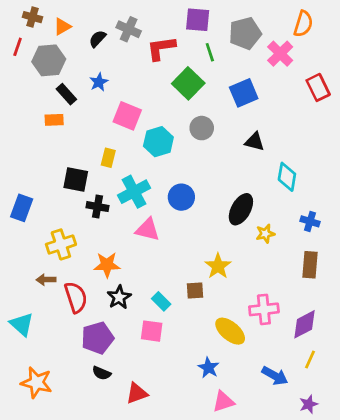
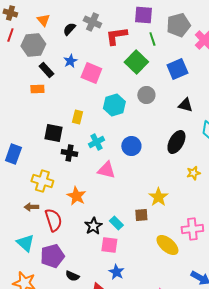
brown cross: (32, 17) -> (10, 13), moved
orange triangle: (62, 27) -> (43, 20), turned -40
pink square: (127, 116) -> (91, 73), moved
cyan cross: (134, 192) -> (96, 142), size x0.7
black ellipse: (241, 209) -> (176, 142), moved
yellow cross: (61, 244) -> (42, 181), turned 35
orange star: (107, 265) -> (76, 196), turned 30
black star: (119, 297) -> (93, 226), moved
cyan triangle: (22, 324) -> (25, 243), moved
purple pentagon: (97, 338) -> (52, 256), moved
blue star: (208, 368) -> (116, 272), moved

